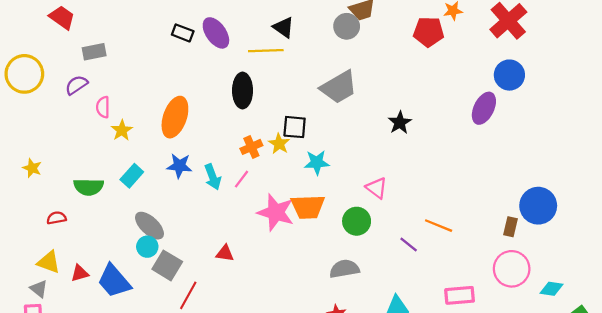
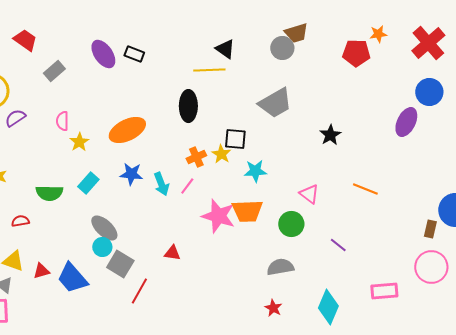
purple ellipse: (216, 33) -> (103, 54), moved
gray rectangle: (94, 52) -> (54, 71), turned -30
purple semicircle: (76, 85) -> (15, 118), moved
orange ellipse: (175, 117) -> (127, 130), turned 45
orange line: (439, 226) -> (365, 189), moved

